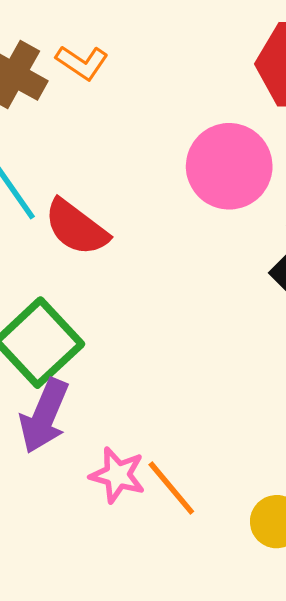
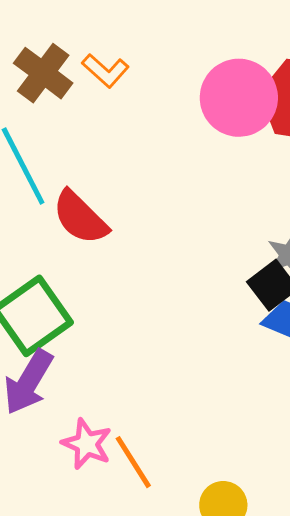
pink circle: (229, 166) -> (239, 98), moved

